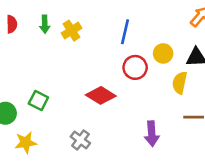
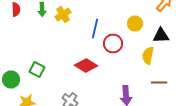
blue line: (125, 32) -> (95, 28), moved
yellow circle: (163, 53) -> (135, 24), moved

